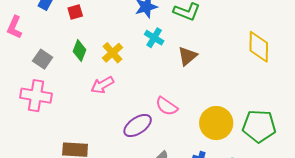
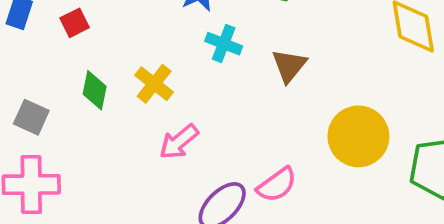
pink arrow: (102, 85) -> (179, 142), moved
pink semicircle: (167, 106) -> (277, 185), moved, turned -60
yellow circle: (216, 123) -> (358, 136), moved

